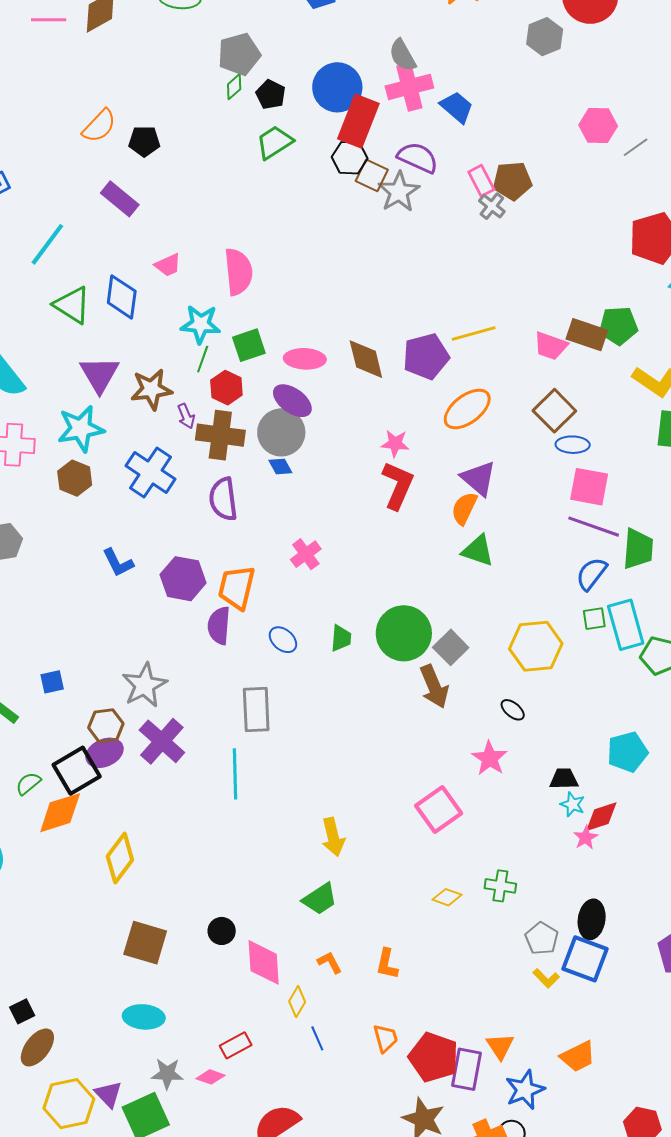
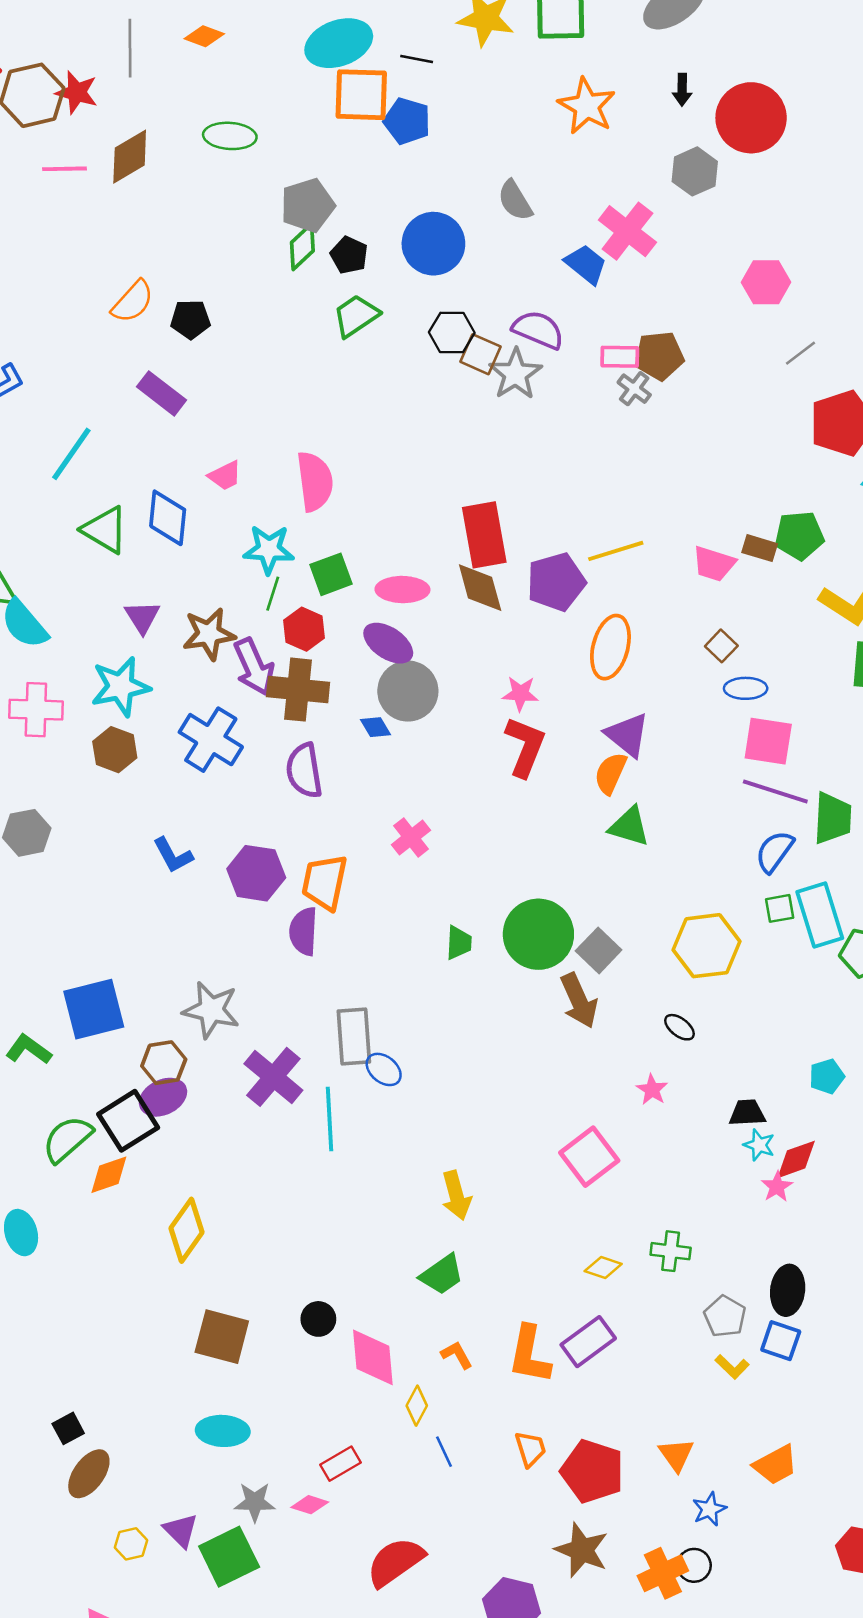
green diamond: (234, 87) -> (302, 247), size x1.4
pink cross: (409, 87) -> (627, 231), moved, turned -36
red rectangle: (358, 121) -> (484, 535), moved, turned -30
gray line: (636, 147) -> (801, 353), moved
pink rectangle: (481, 181) -> (620, 357), turned -60
brown rectangle: (587, 335) -> (760, 548), size x0.7
purple triangle: (99, 374) -> (142, 617), size x0.7
orange ellipse: (467, 409) -> (610, 647), turned -36
brown square: (554, 411) -> (721, 646), size x0.6
purple arrow: (186, 416) -> (254, 667), size x1.8
gray circle: (281, 432) -> (408, 691), moved
blue ellipse: (283, 640) -> (384, 1069), moved
blue square: (52, 682) -> (94, 1009), size x2.0
gray star: (144, 685) -> (211, 1010), turned -30
purple cross: (162, 741) -> (273, 1077), moved
cyan pentagon: (627, 752) -> (827, 1076), size x0.7
pink star: (490, 758) -> (652, 1090), size x0.7
green semicircle: (28, 784) -> (67, 1139), size x1.6
orange diamond: (60, 813) -> (109, 1175), size x0.7
blue square: (585, 959) -> (781, 1341), size x0.7
orange L-shape: (387, 964) -> (529, 1355), size x1.5
purple rectangle: (467, 1069) -> (588, 1342), moved, turned 45
blue star: (525, 1090) -> (709, 1509), size x0.7
yellow hexagon: (69, 1104) -> (131, 1544), size x0.5

